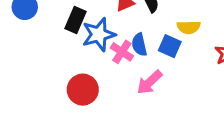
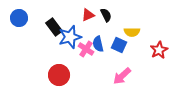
black rectangle: (75, 20) -> (54, 27), turned -60
pink arrow: (149, 82) -> (122, 76), moved

